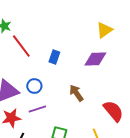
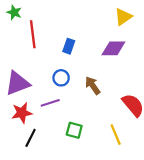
red line: (21, 46) -> (33, 34), turned 30
blue circle: (34, 86) -> (61, 78), moved

